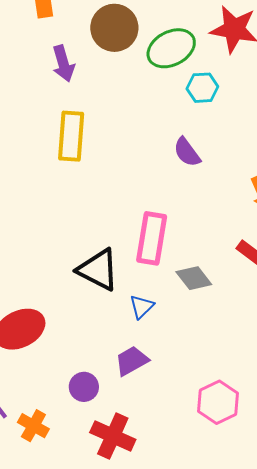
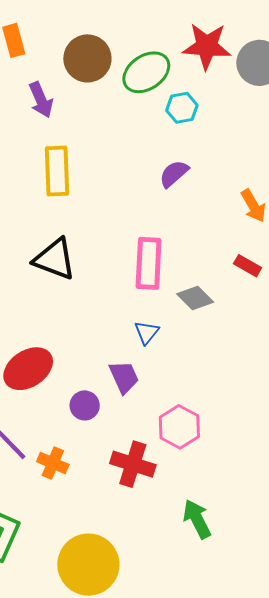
purple semicircle: (187, 152) -> (174, 174), turned 92
black triangle: (98, 270) -> (55, 259), moved
purple trapezoid: (132, 361) -> (124, 377), moved, turned 102
purple circle: (84, 387) -> (85, 405), moved
pink hexagon: (218, 402) -> (179, 427), moved

